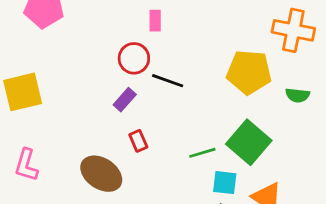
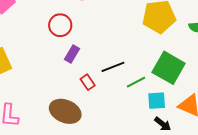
red circle: (134, 58) -> (60, 25), moved
black line: (168, 81) -> (113, 67), moved, turned -30

